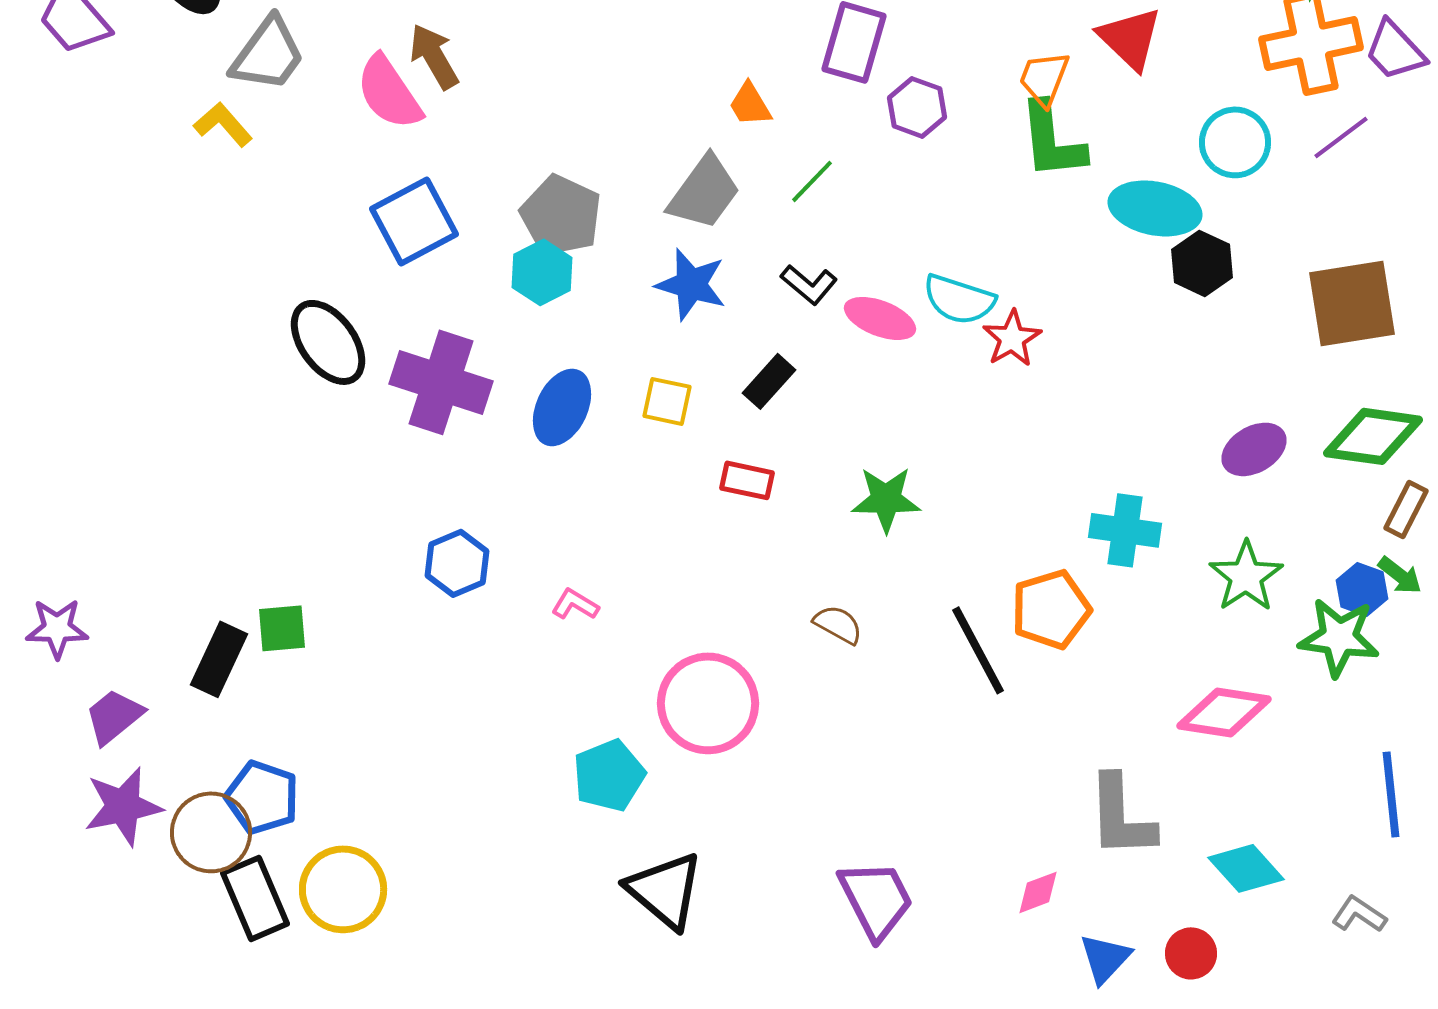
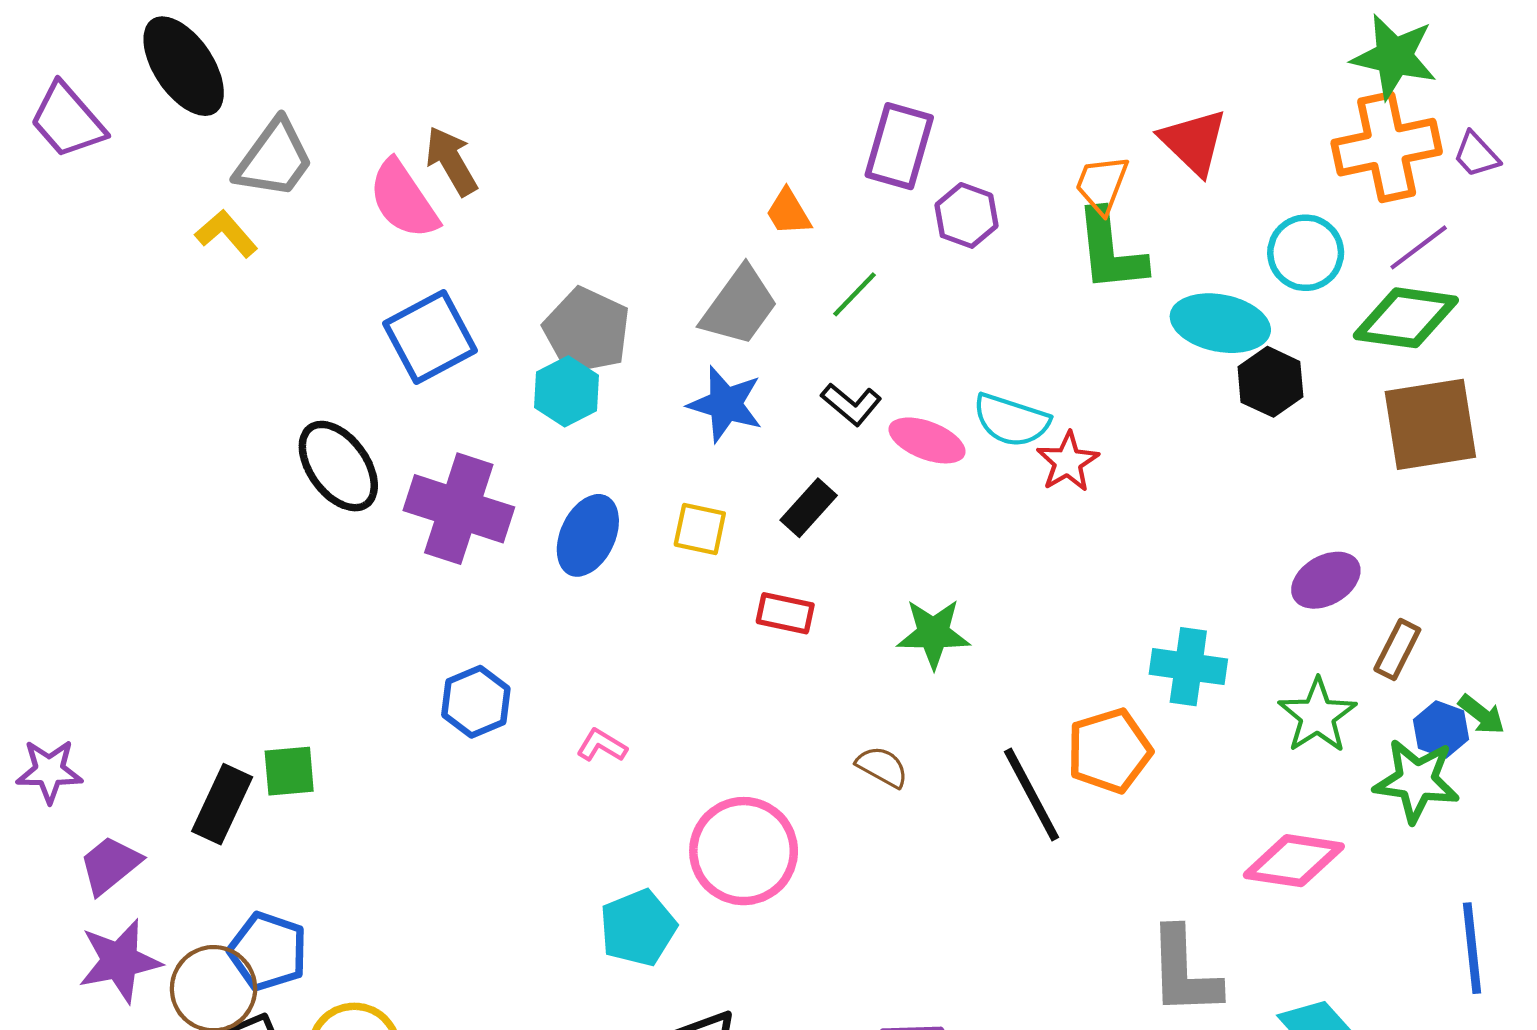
purple trapezoid: (1395, 50) -> (1476, 155), size x0.7
green diamond: (1373, 436) -> (1406, 318), moved
brown rectangle: (1406, 509) -> (1397, 649), moved

